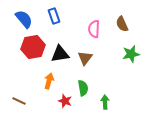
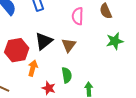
red hexagon: (33, 47) -> (17, 50), moved
black triangle: (60, 54) -> (44, 41), turned -30

